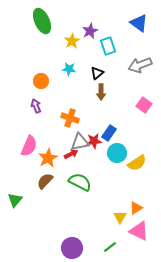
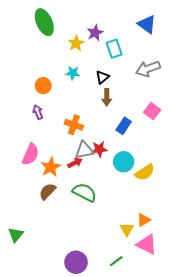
blue rectangle: (109, 133) -> (124, 126), moved
green triangle: (15, 200) -> (16, 235), moved

